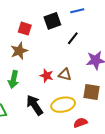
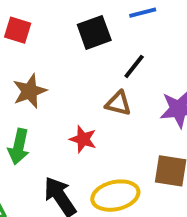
red square: (25, 29) -> (18, 30), moved
brown triangle: (65, 75) -> (118, 103), moved

